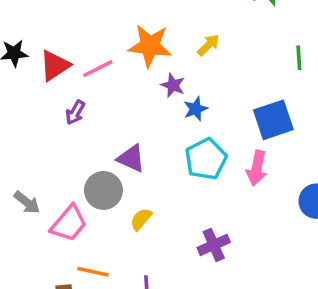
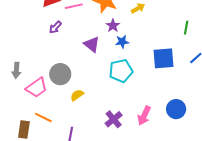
purple triangle: (131, 158) -> (92, 44), moved
pink arrow: (257, 168) -> (144, 116), moved
gray arrow: (27, 202) -> (16, 70), turned 42
purple cross: (214, 245) -> (114, 119), turned -30

